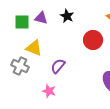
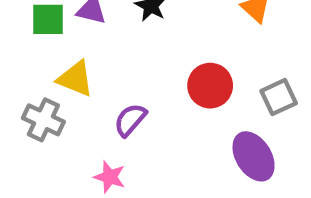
red circle: (93, 40) -> (210, 86), moved

